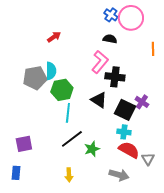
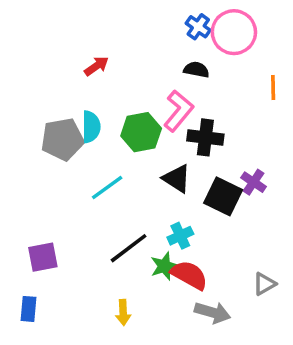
green hexagon: (62, 90) -> (141, 132), moved
cyan line: (68, 113) -> (107, 187), moved, turned 48
cyan cross: (124, 132) -> (180, 236), moved, turned -32
red semicircle: (129, 150) -> (189, 275), moved
gray triangle: (148, 159) -> (264, 284), turned 32

